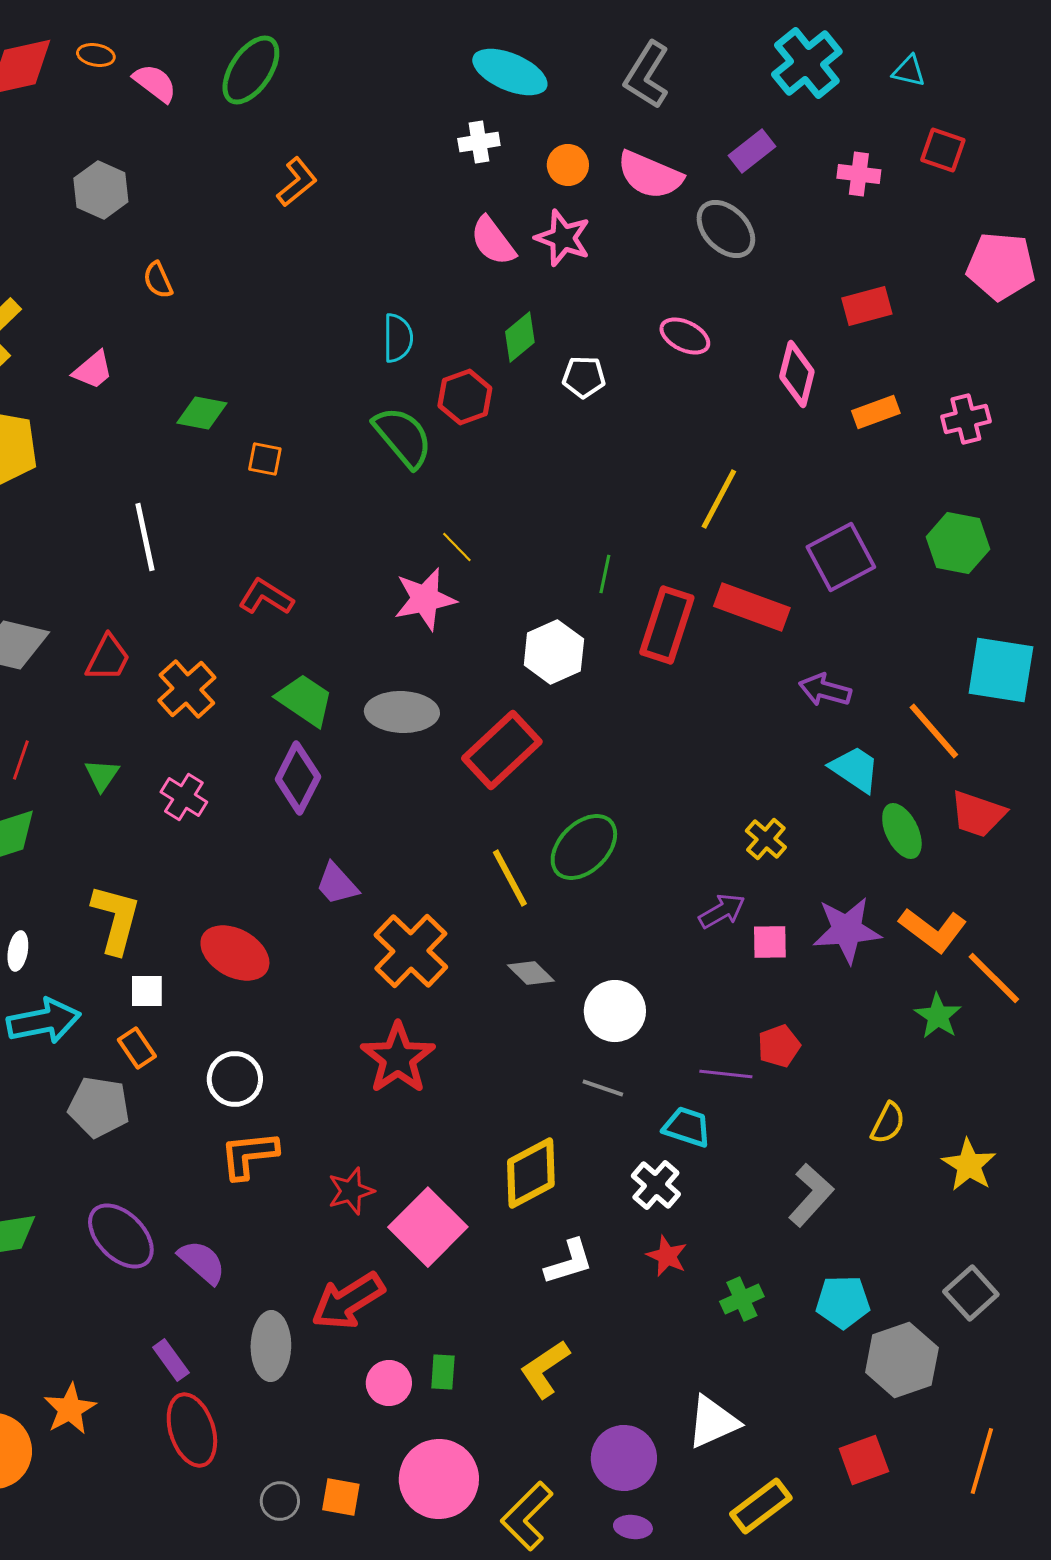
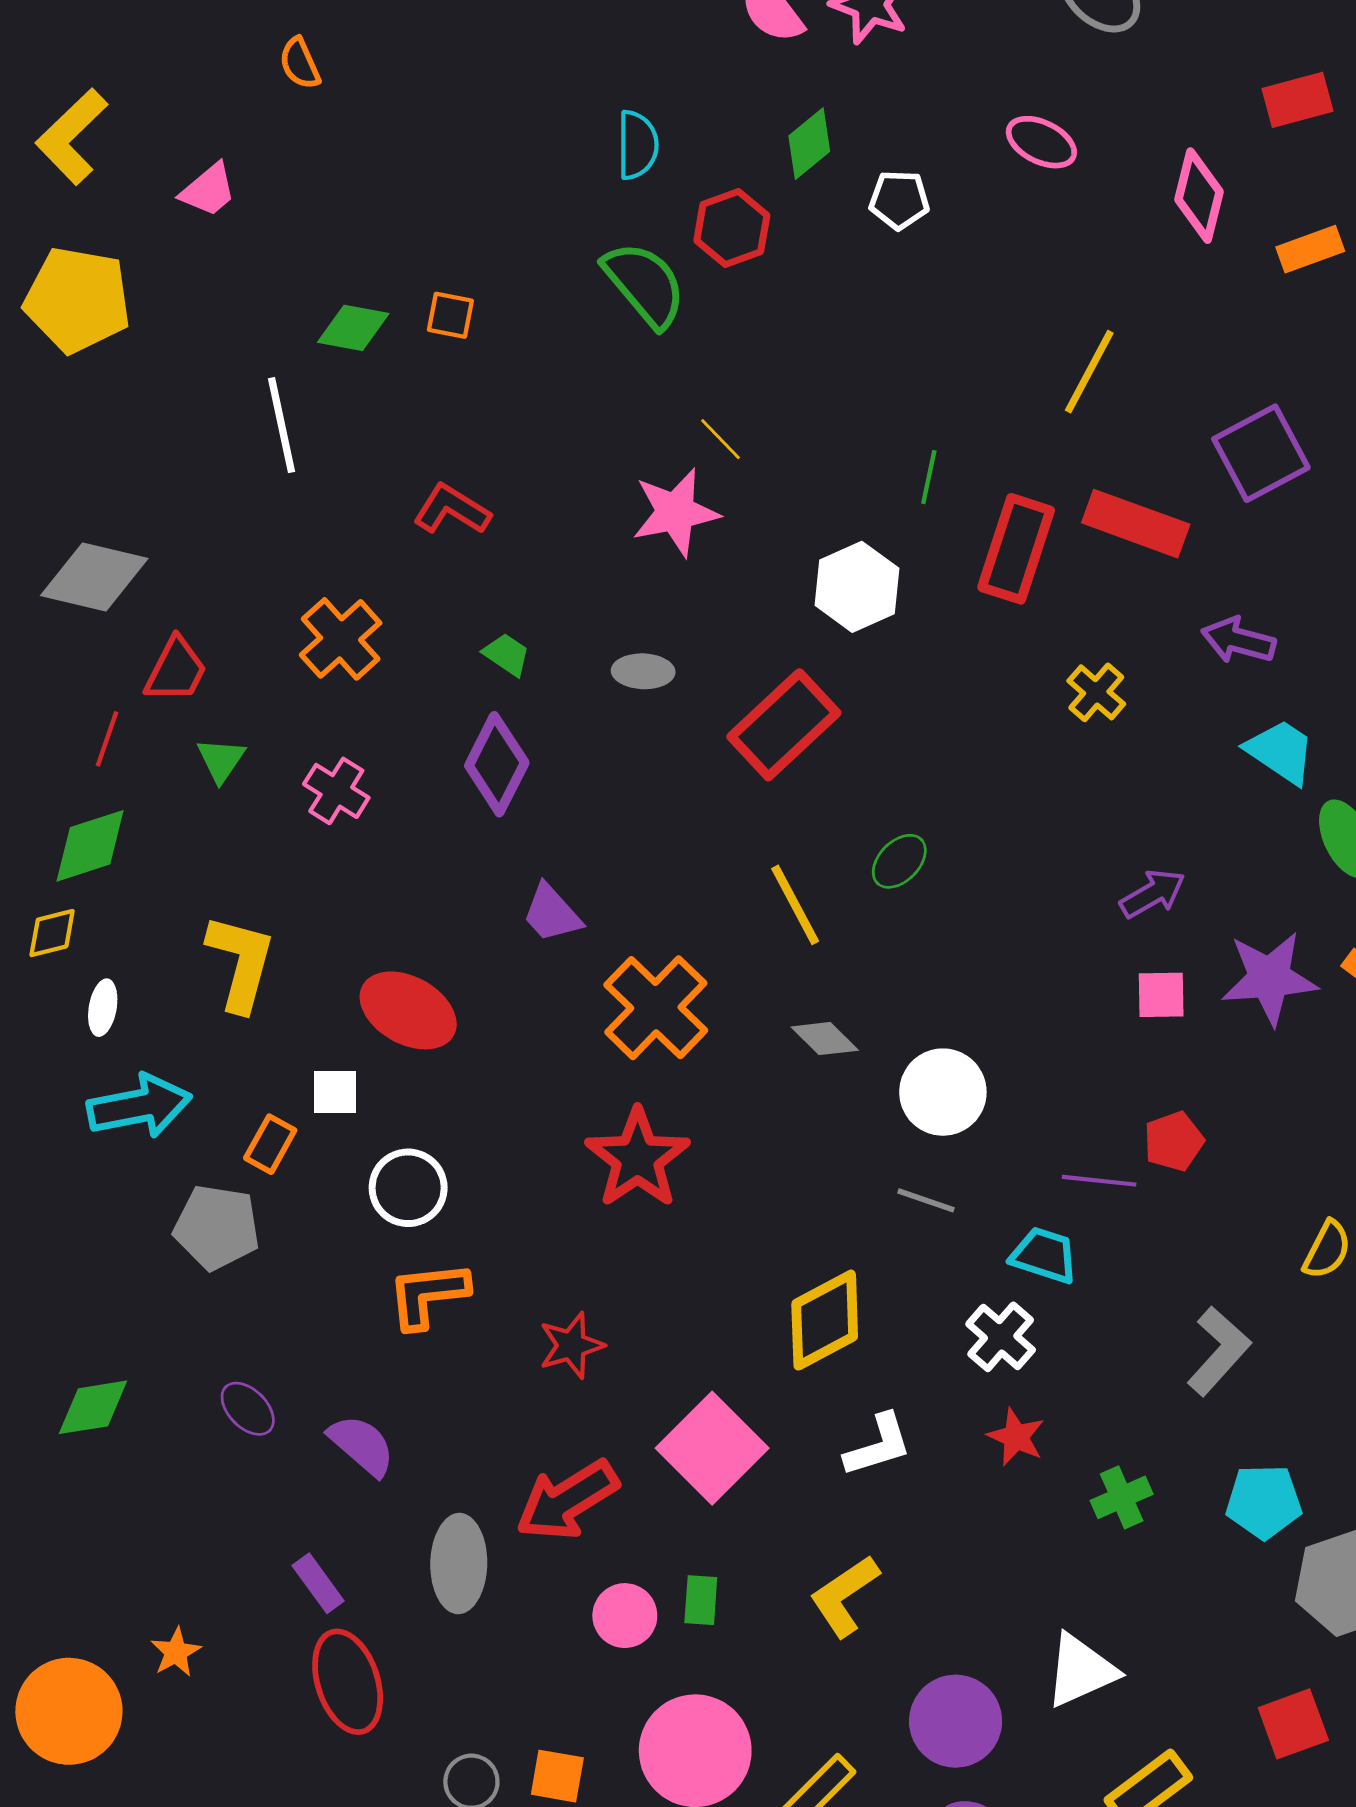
green diamond: (202, 413) -> (353, 328), moved
red trapezoid: (108, 658) -> (176, 670), moved
green trapezoid: (305, 700) -> (507, 654), size x0.6
gray ellipse: (402, 712) -> (643, 671), size x0.6
yellow cross: (766, 839) -> (1096, 692), moved
green ellipse: (584, 847) -> (899, 861), size x0.6
purple arrow: (722, 911) -> (1153, 894), moved
white square: (147, 991) -> (335, 1092), moved
orange rectangle: (137, 1048) -> (270, 1144), turned 63
pink square: (428, 1227) -> (712, 1448), moved
purple ellipse: (121, 1236) -> (248, 1409), size x0.6
orange star: (70, 1409) -> (176, 1652), size x0.7

